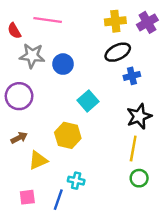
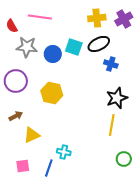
blue cross: (132, 76) -> (111, 64), turned 32
cyan square: (88, 101) -> (74, 47), moved, turned -30
yellow hexagon: (68, 135) -> (52, 93), moved
green circle: (139, 178) -> (124, 159), moved

